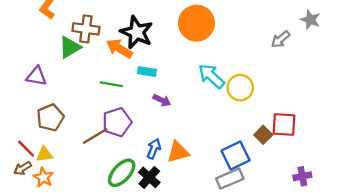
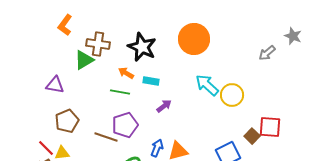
orange arrow: (119, 48) -> (126, 73), moved, size x0.7
purple arrow: (162, 100) -> (164, 106), turned -63
brown line: (95, 136) -> (106, 137), turned 50

